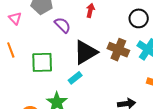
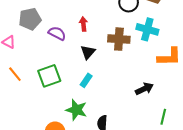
red arrow: (90, 10) -> (83, 24), moved
black triangle: (85, 52) -> (88, 52), size x0.6

